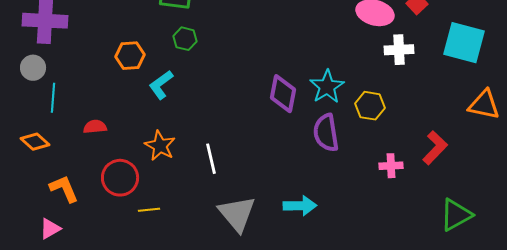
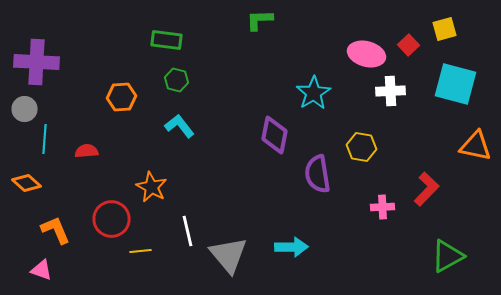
cyan L-shape: (161, 85) -> (180, 126), moved, turned 88
cyan star: (327, 87) -> (314, 93), moved
red semicircle: (95, 127) -> (86, 151), moved
white line: (211, 159) -> (188, 231), moved
pink triangle: (50, 229) -> (42, 270), turned 50

